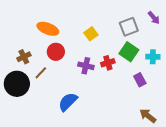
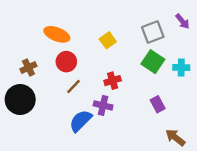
red cross: (108, 63) -> (113, 81), moved
purple cross: (86, 66) -> (103, 105), moved
brown line: (41, 73) -> (73, 86), moved
purple rectangle: (140, 80) -> (158, 104), moved

